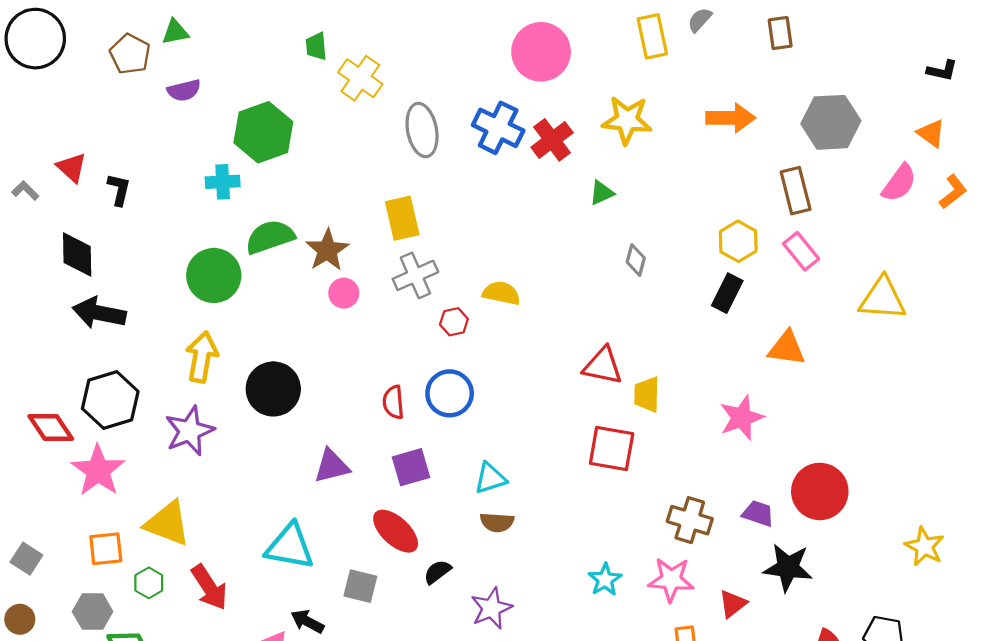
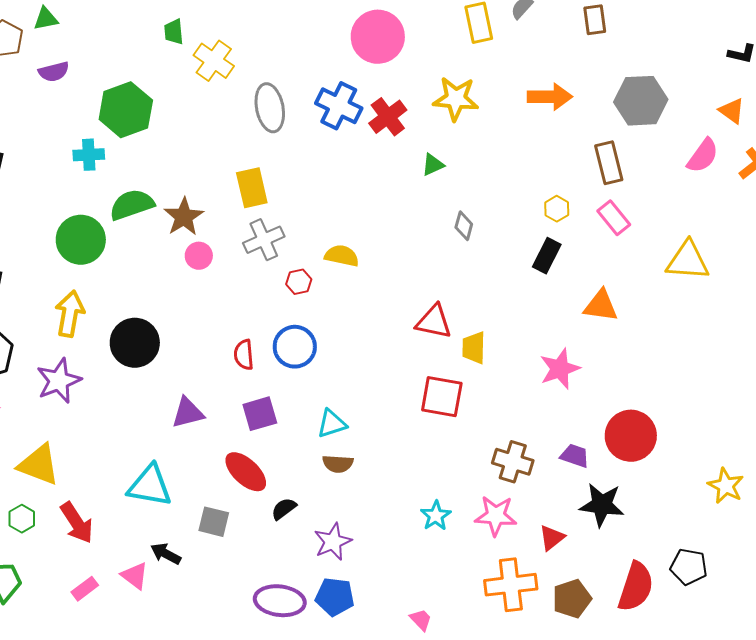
yellow hexagon: (738, 241) -> (557, 209), size x0.7

